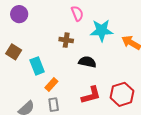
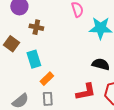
brown cross: (66, 40) -> (36, 27), moved
black semicircle: (87, 62) -> (101, 64), moved

